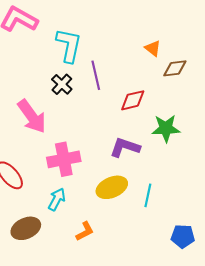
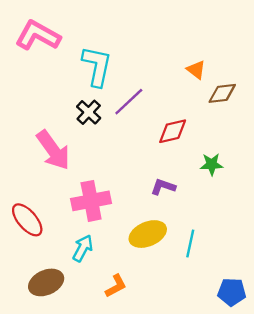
purple line: (96, 75) -> (129, 102), turned 60
green star: (166, 128) -> (212, 164), size x0.7
purple L-shape: (125, 147) -> (163, 187), size x0.7

